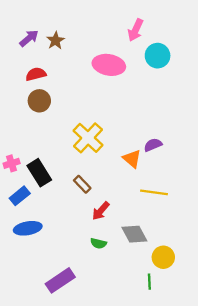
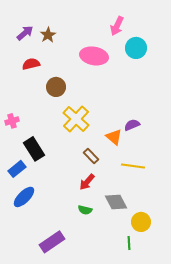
brown circle: (39, 101) -> (56, 87), moved
pink cross: (12, 163) -> (12, 121), moved
brown rectangle: (82, 184) -> (91, 156), moved
blue ellipse: (28, 228) -> (24, 197), turned -35

